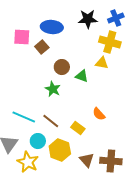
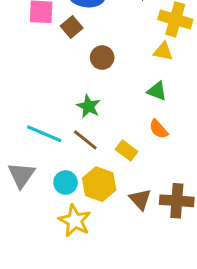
green triangle: (82, 76) -> (157, 91), moved
green star: (53, 89) -> (88, 106), moved
cyan circle: (38, 141) -> (66, 183), moved
yellow star: (28, 162) -> (75, 221), moved

